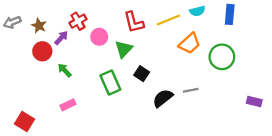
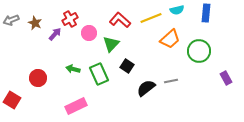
red L-shape: (134, 22) -> (120, 20), turned 145
red circle: (42, 51) -> (38, 78), moved
green arrow: (65, 70) -> (73, 69), moved, turned -32
purple rectangle: (254, 101) -> (226, 78), moved, turned 48
pink rectangle: (68, 105) -> (76, 106), moved, size x1.5
red square: (24, 122) -> (12, 100), moved

